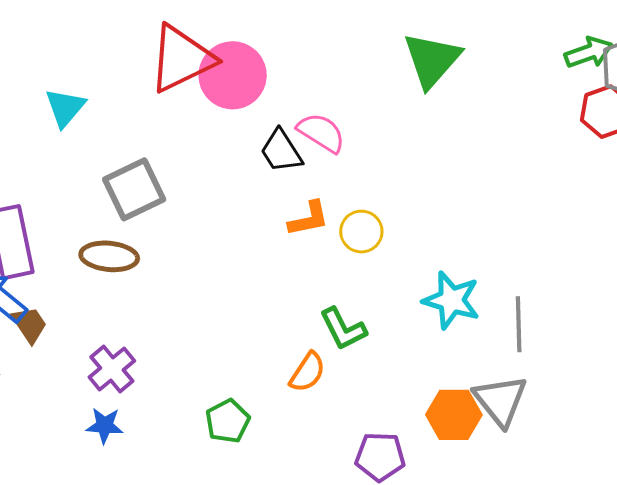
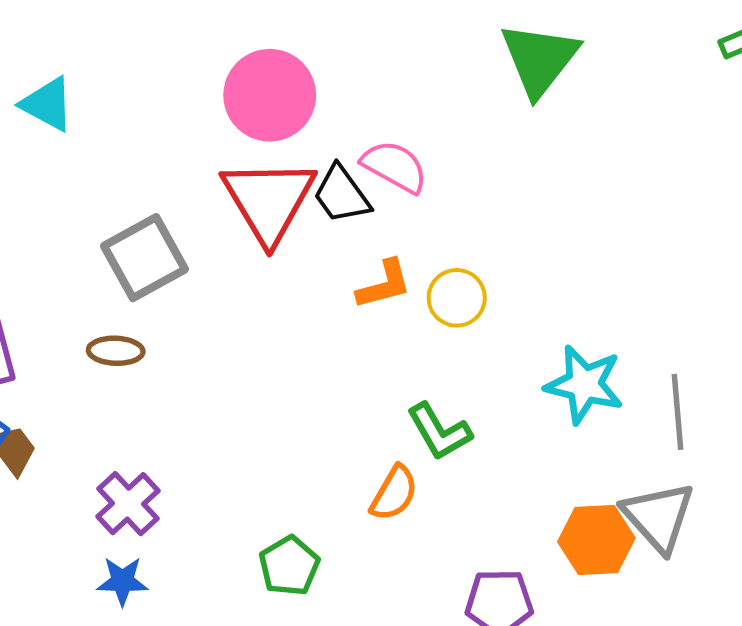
red triangle: (181, 59) -> (269, 200), moved, turned -32
cyan triangle: (65, 107) -> (47, 104), moved, turned -39
brown ellipse: (109, 256) -> (116, 351), size x0.7

